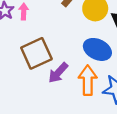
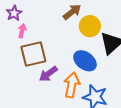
pink arrow: (24, 11) -> (22, 31), moved

